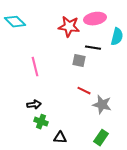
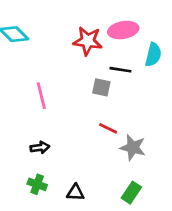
green cross: (41, 122) -> (37, 184), moved

